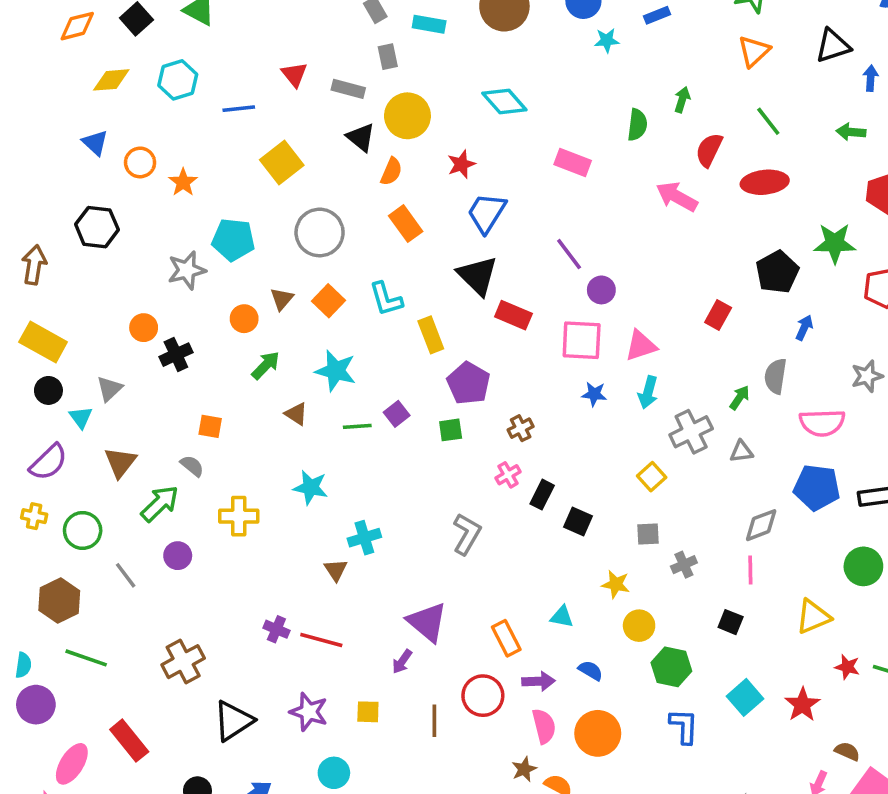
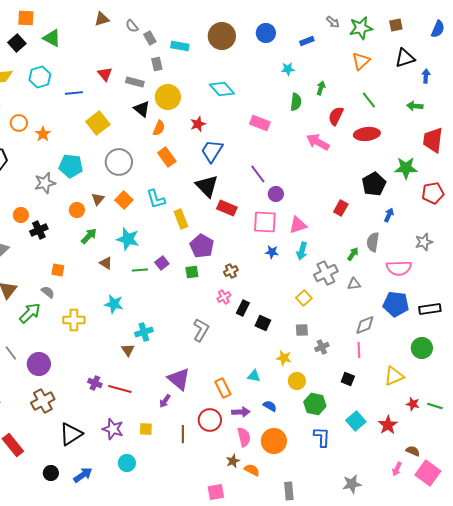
cyan star: (607, 40) -> (288, 69), moved
purple circle: (178, 556) -> (39, 364), moved, size x1.5

